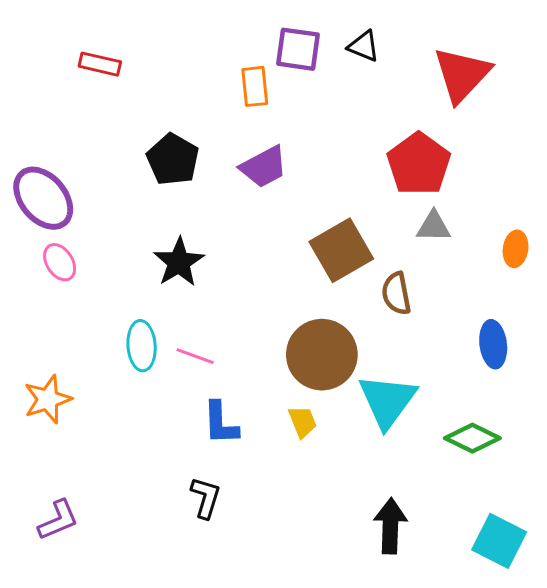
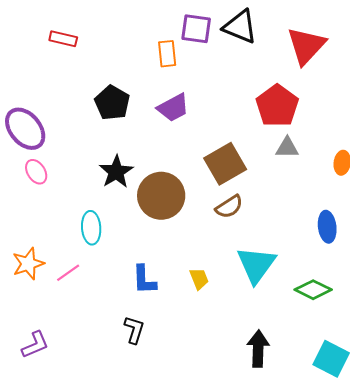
black triangle: (364, 46) -> (240, 27), size x1.6
brown semicircle: (396, 294) -> (229, 207), moved, turned -112
brown circle: (322, 355) -> (161, 196), moved
pink line: (195, 356) -> (68, 273), moved, turned -55

